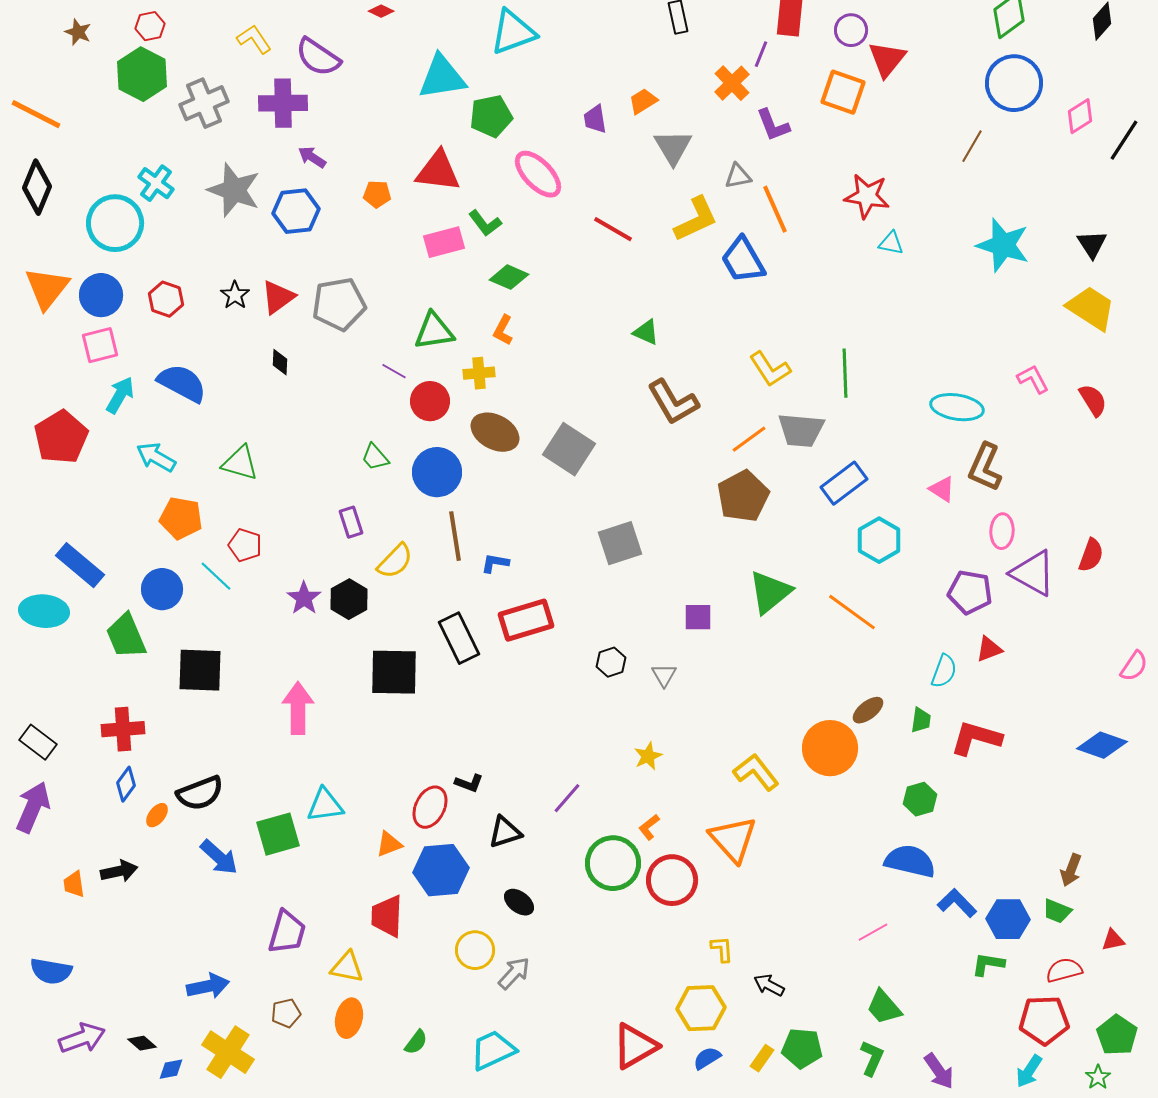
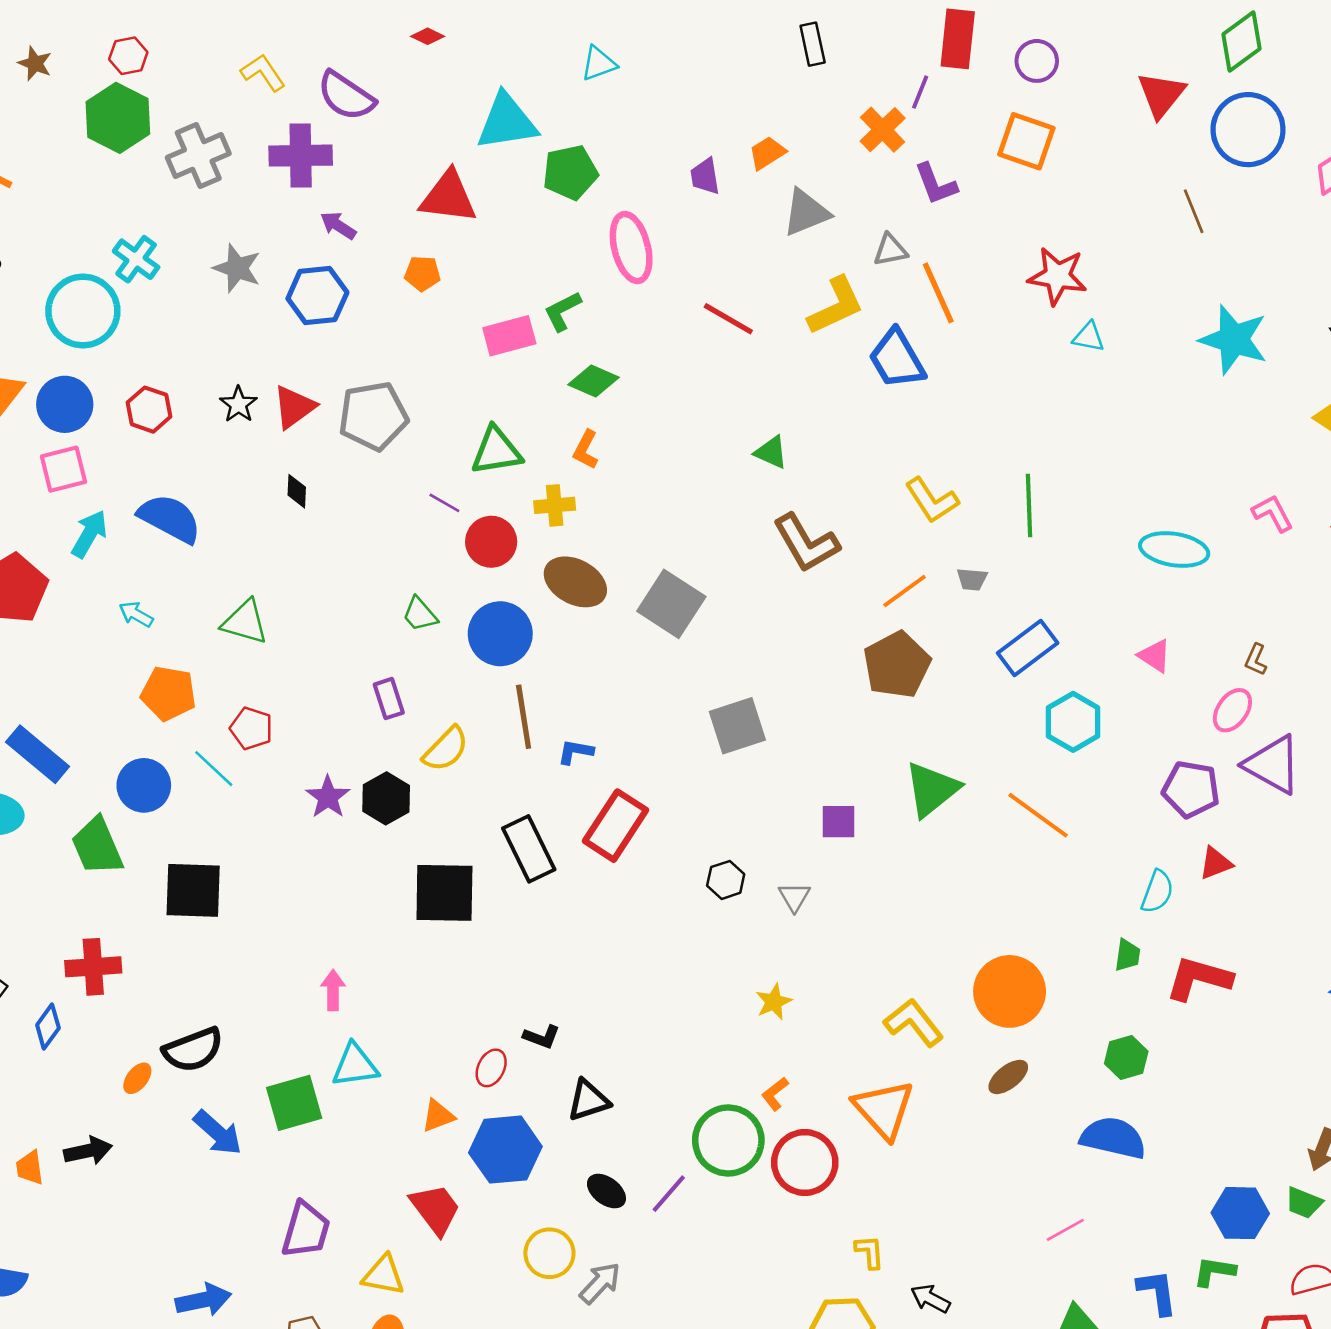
cyan triangle: (513, 32) -> (599, 64), size x0.6
red triangle: (887, 59) -> (1161, 95), moved
brown line: (972, 146) -> (1194, 211), turned -52
gray triangle: (673, 147) -> (806, 213), turned 39
red triangle: (438, 171) -> (448, 197), moved
pink ellipse: (538, 174) -> (631, 248), turned 30
gray star: (234, 190) -> (237, 268), size x0.7
green L-shape: (485, 223) -> (562, 311), turned 100
gray trapezoid: (801, 430) -> (972, 579), size x0.5
cyan arrow: (156, 457) -> (136, 614), size x0.7
brown L-shape: (985, 467) -> (1256, 660), moved, size x0.5
pink ellipse: (1002, 531) -> (1232, 710), turned 32
red rectangle: (526, 620) -> (616, 826), turned -40
pink arrow: (298, 708) -> (333, 990), moved, size x0.6
brown ellipse: (868, 710) -> (1008, 1077), moved
blue diamond: (126, 784) -> (48, 1026), moved
purple line: (567, 798) -> (669, 1194), moved
red ellipse: (430, 807) -> (491, 1068), size x0.7
blue L-shape: (957, 903) -> (1157, 1292), moved, turned 36
red trapezoid: (387, 916) -> (435, 1209), turned 141

